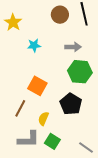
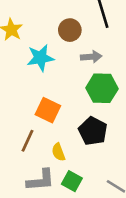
brown circle: (60, 15) -> (70, 30), moved
cyan star: (34, 45) -> (40, 58), size x1.5
yellow semicircle: (43, 119) -> (58, 152), turned -40

